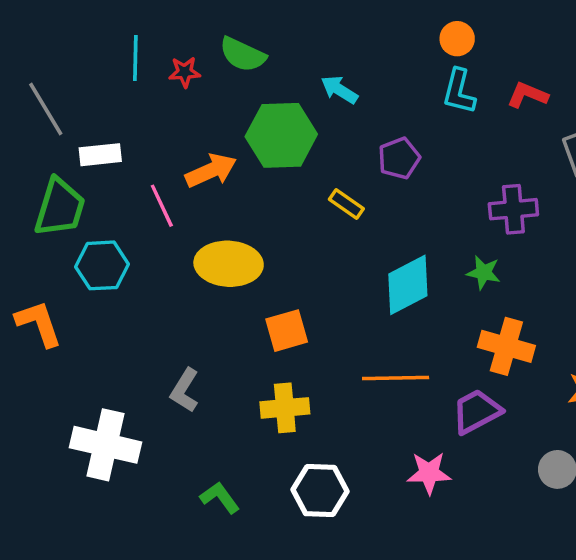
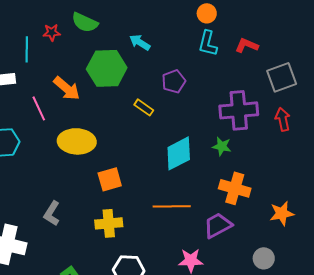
cyan line: (135, 58) -> (27, 49), moved
orange arrow: (211, 171) -> (67, 88), turned 64
purple cross: (513, 209) -> (239, 110), size x1.4

